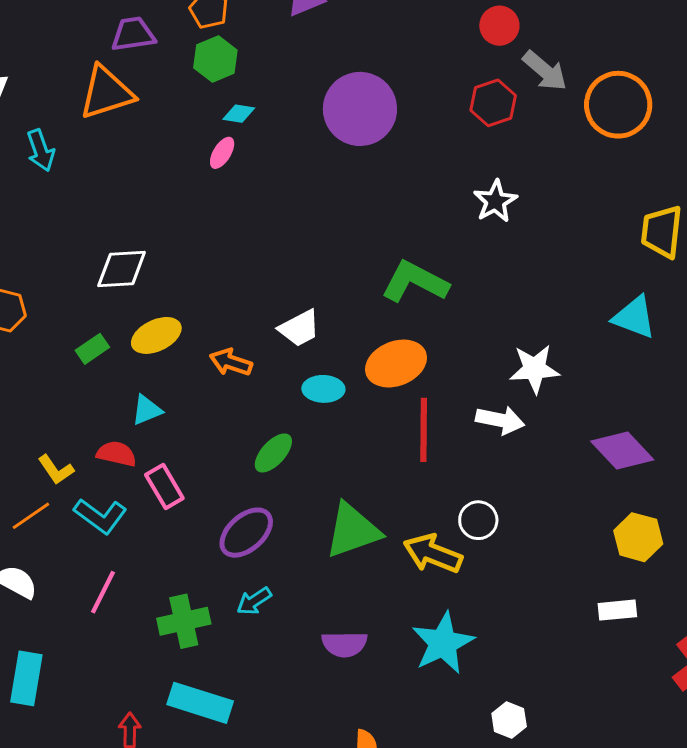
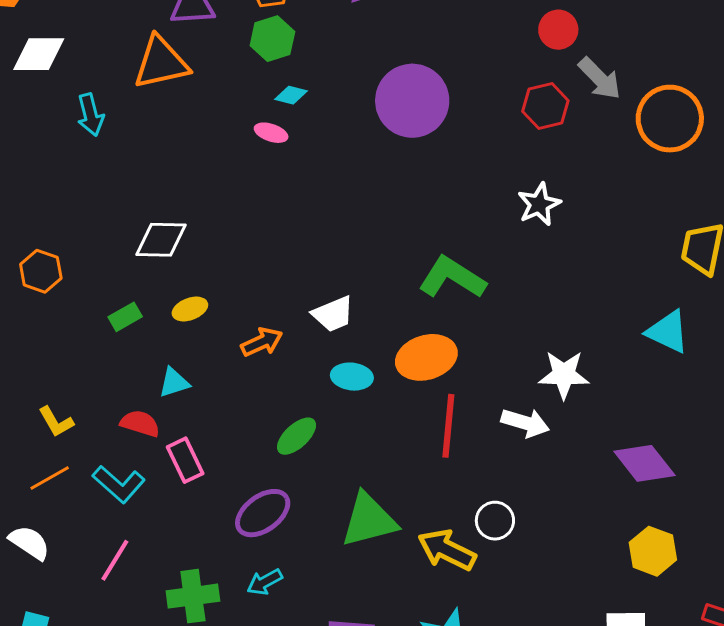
pink ellipse: (222, 153) -> (271, 133), turned 72
yellow ellipse: (156, 335) -> (190, 309), size x0.7
orange arrow: (231, 362) -> (262, 342), turned 132
yellow L-shape: (56, 470) -> (56, 422), moved

